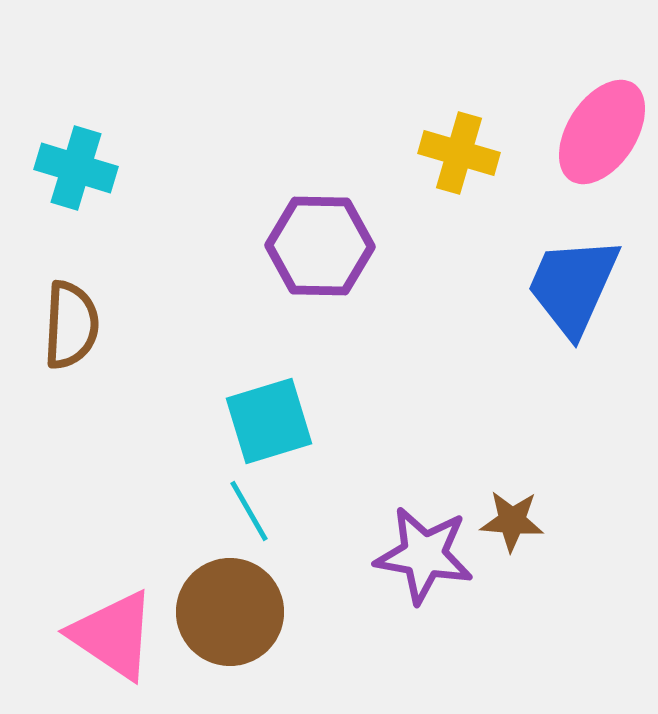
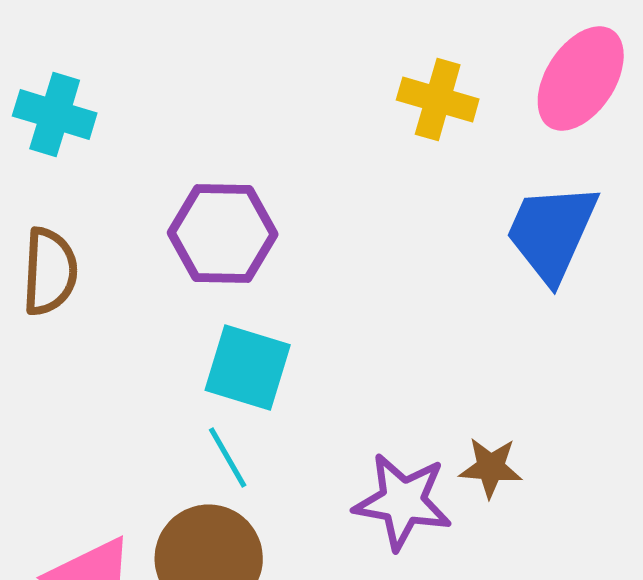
purple hexagon: (320, 246) -> (223, 234), moved
cyan square: (269, 421) -> (248, 368), turned 34

